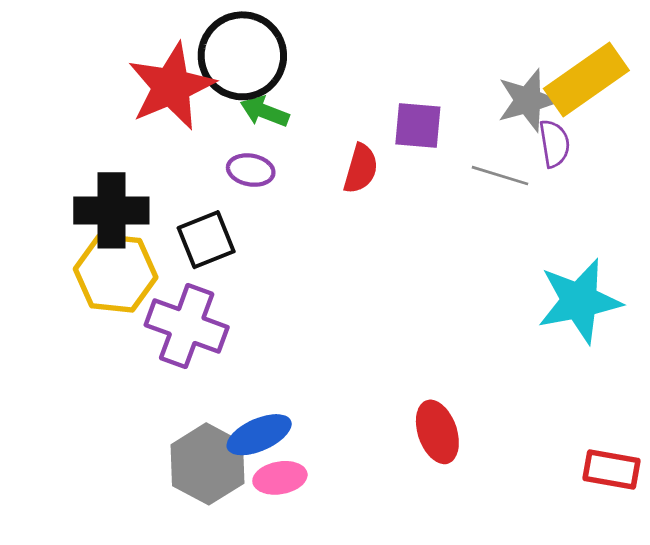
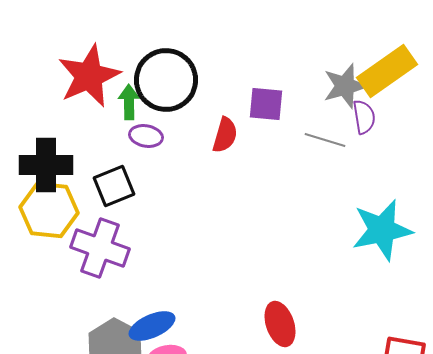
black circle: (242, 56) -> (166, 80), moved
green arrow: (265, 112) -> (129, 102), moved, turned 68

